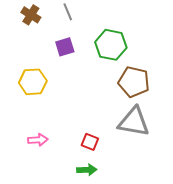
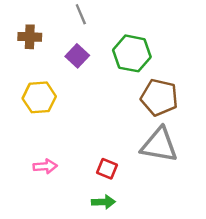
brown cross: (31, 15) -> (30, 37), moved, turned -30
purple square: (65, 47) -> (77, 56), turned -30

